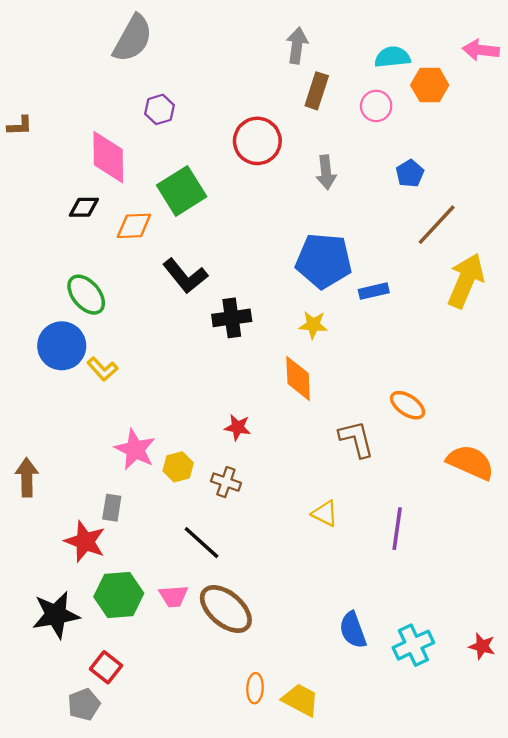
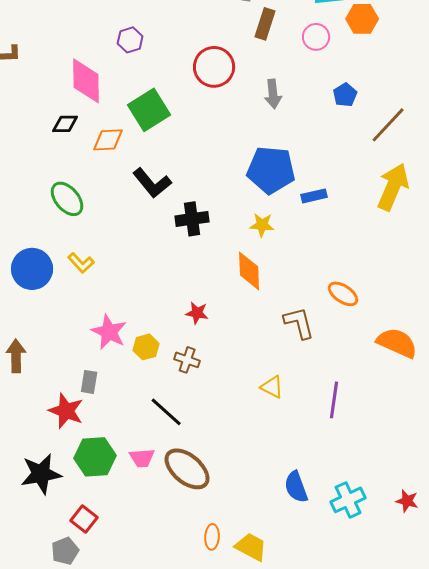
brown line: (437, 225) -> (388, 125), moved
blue circle: (62, 346) -> (32, 269), moved

